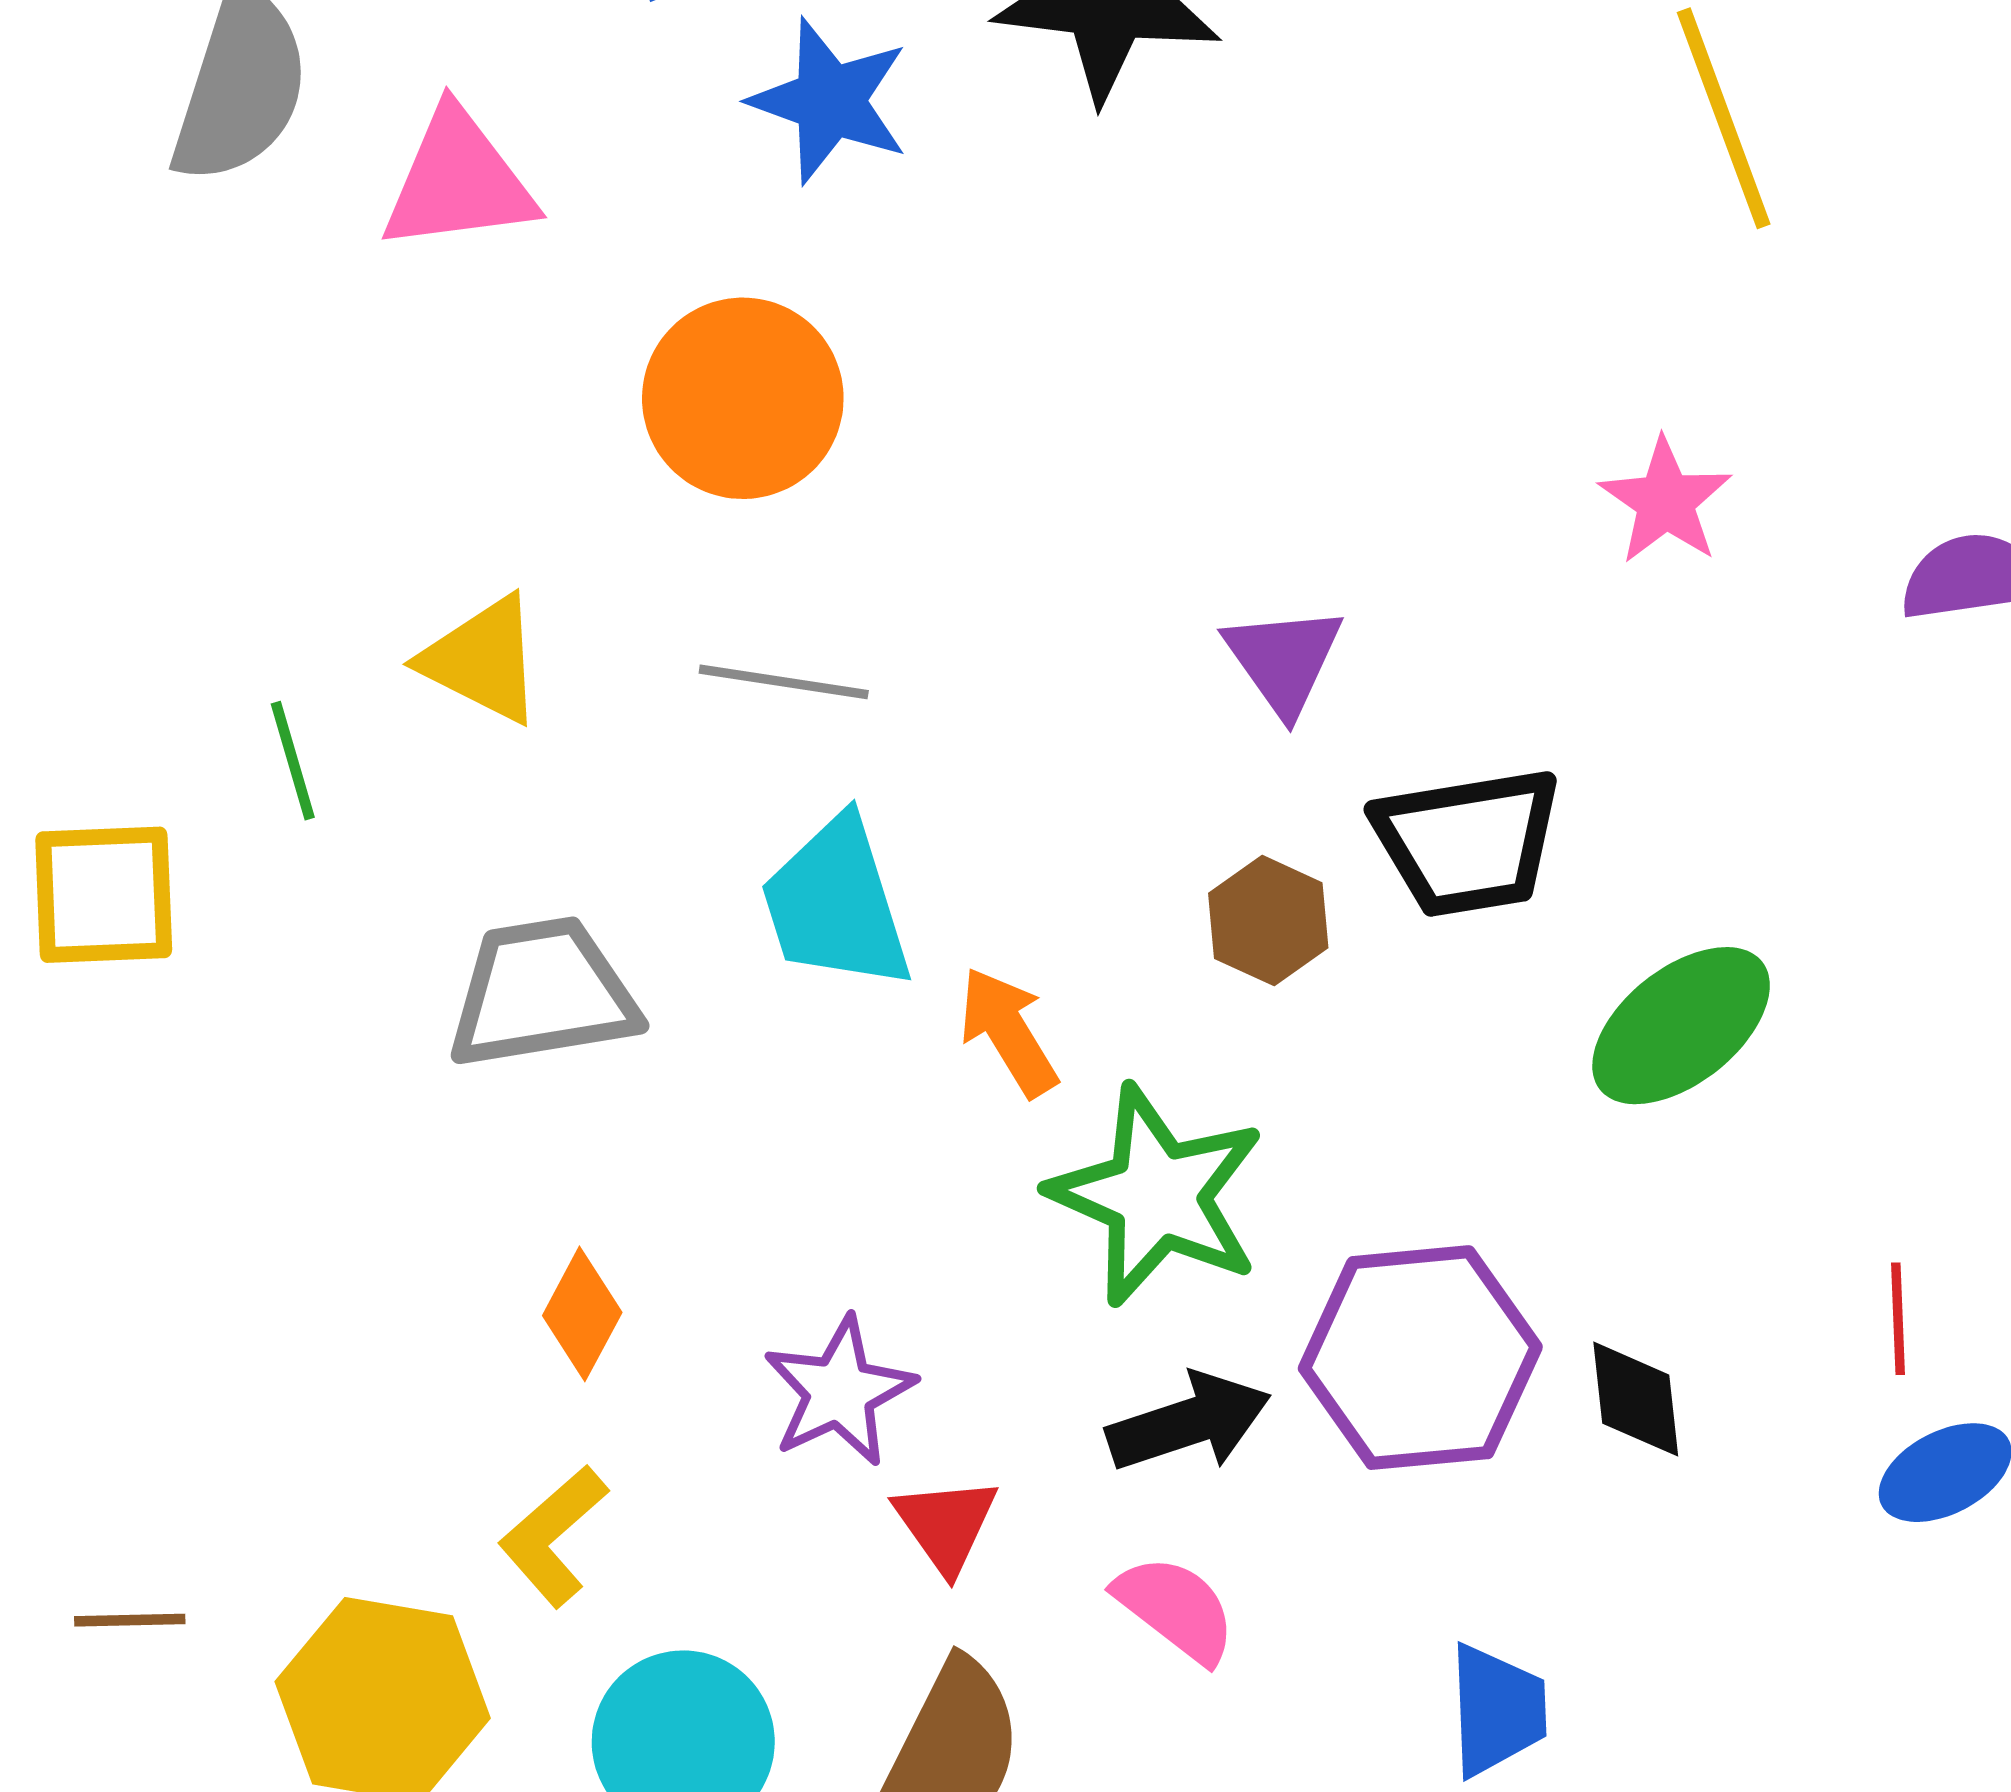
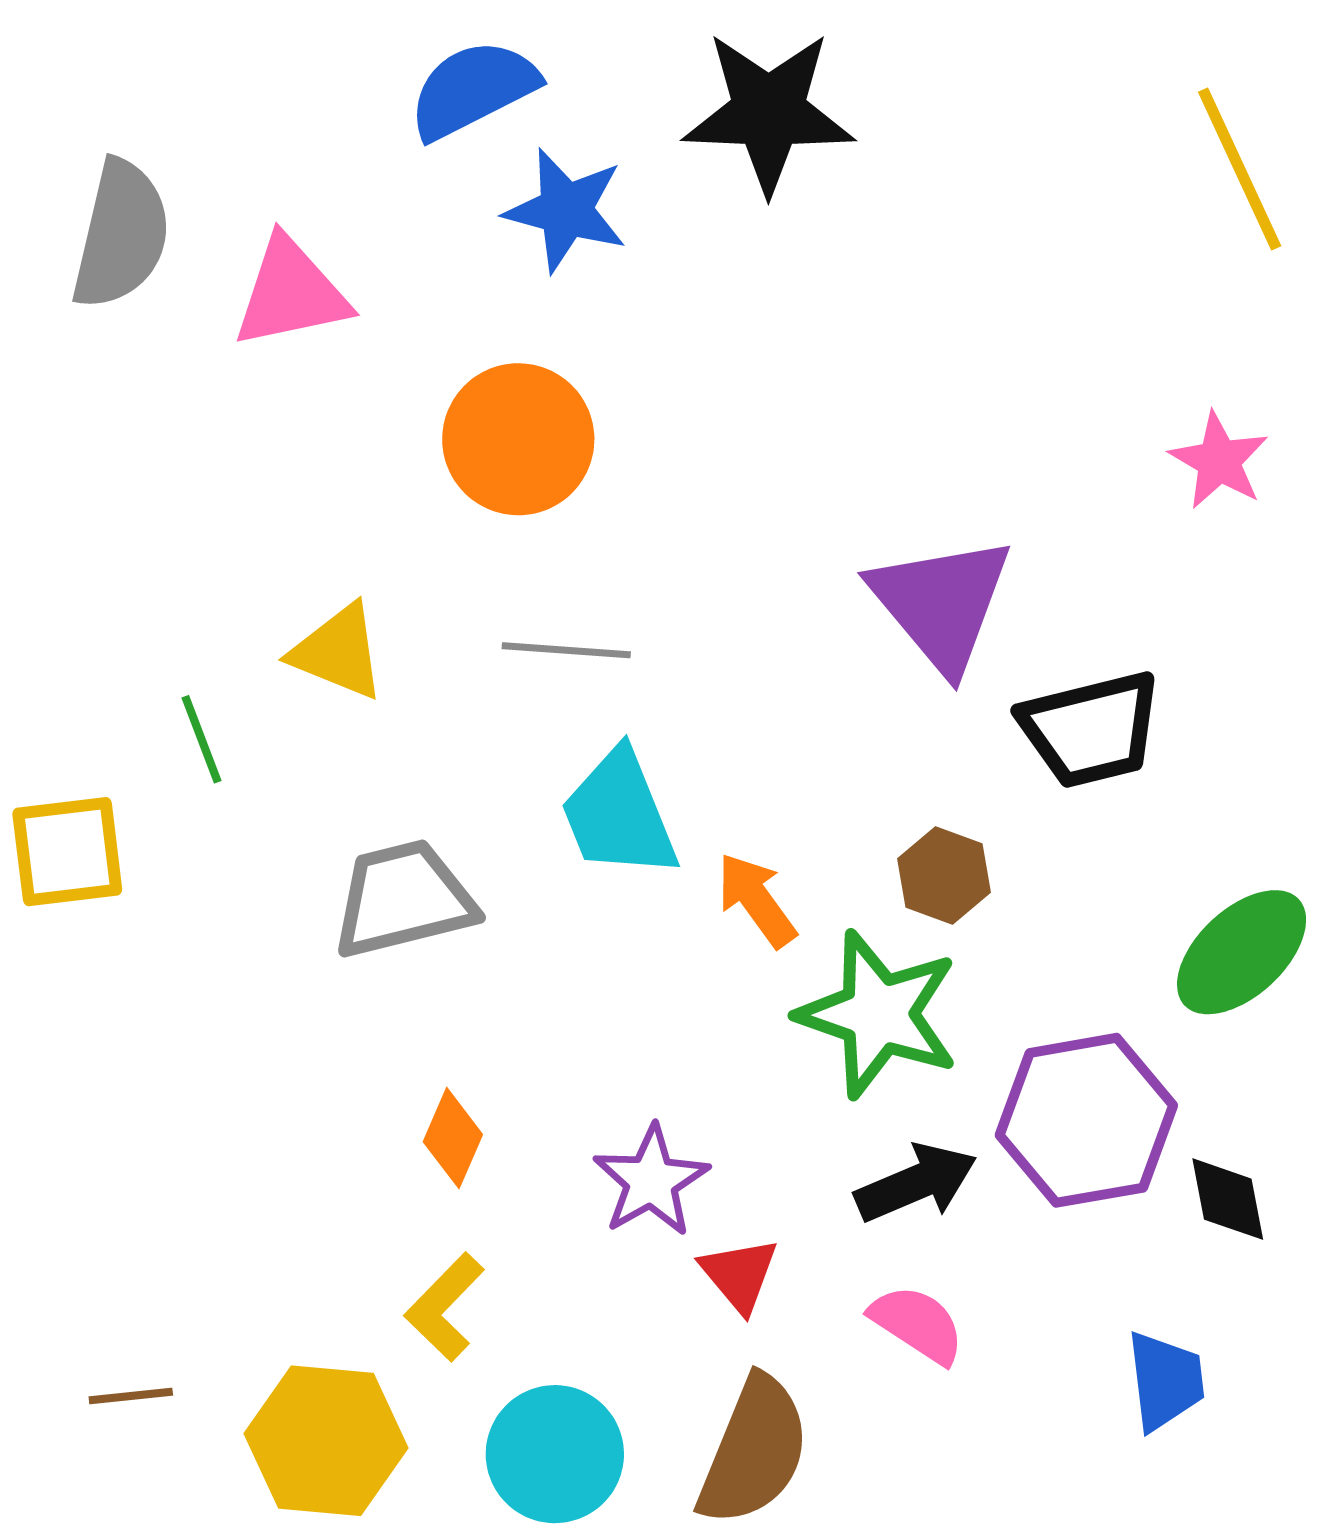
purple triangle: (1284, 660) -> (941, 603), size x1.6
brown hexagon: (1268, 921) -> (944, 876), moved
green ellipse: (1681, 1026) -> (1242, 952), moved
black diamond: (1636, 1399) -> (1228, 1199), moved

